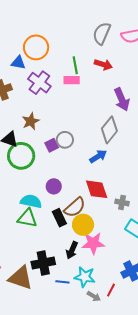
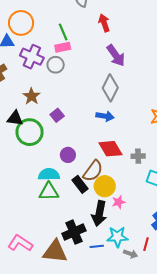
red arrow: (103, 64) -> (104, 23), moved, turned -114
gray circle: (65, 140) -> (56, 65), moved
blue arrow: (98, 156) -> (105, 116), turned 54
pink star: (93, 243) -> (119, 202), size x0.6
black arrow: (72, 250) -> (99, 214), size x1.4

